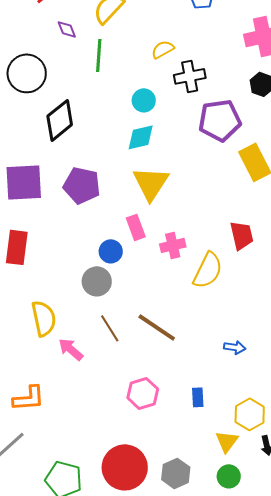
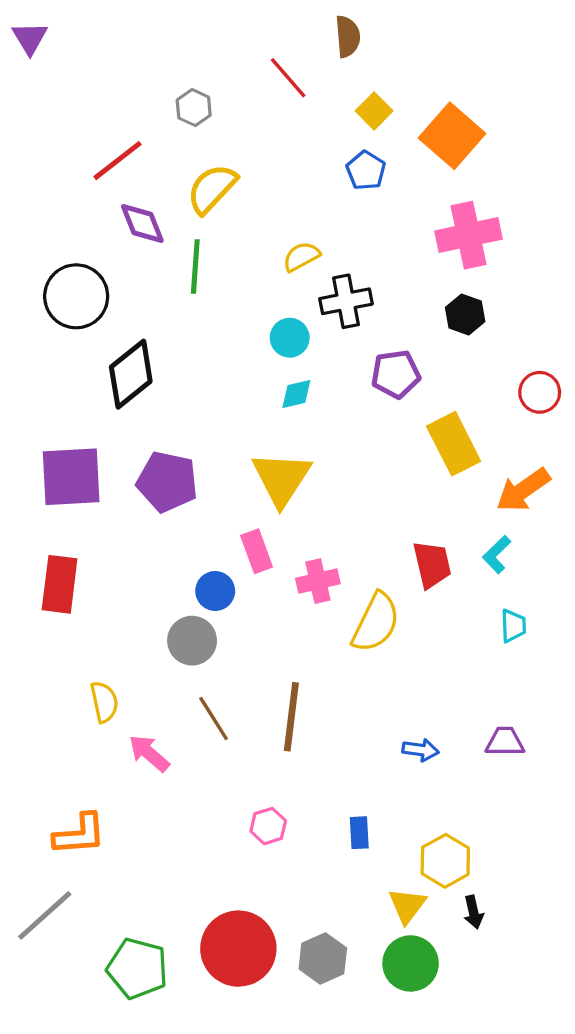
purple diamond: (67, 29) -> (142, 223), size x1.4
cyan circle: (144, 100) -> (290, 338), moved
purple pentagon: (220, 120) -> (396, 374), size x0.7
cyan diamond: (141, 137) -> (296, 394), moved, size x0.7
yellow semicircle: (44, 318) -> (104, 702), size x0.7
brown line: (157, 327) -> (291, 717), turned 63
pink hexagon: (143, 393) -> (268, 826), size x0.7
green circle: (229, 476) -> (411, 963), size x1.4

